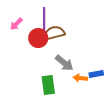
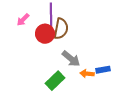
brown semicircle: (54, 33) -> (61, 29), turned 115
green rectangle: (48, 85) -> (55, 81), turned 54

